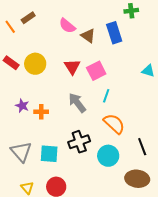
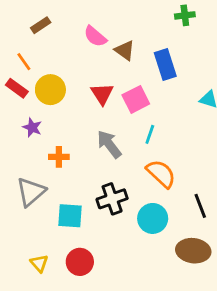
orange line: (10, 27) -> (24, 62), moved
blue rectangle: (114, 33) -> (165, 64), moved
purple star: (22, 106) -> (32, 127), moved
gray triangle: (21, 152) -> (31, 192), moved, turned 30

